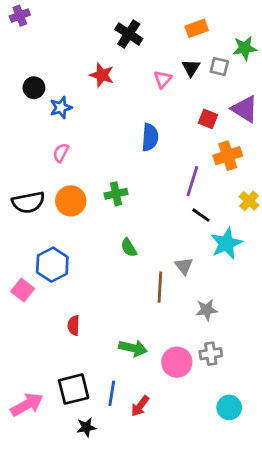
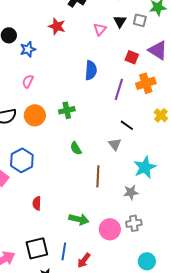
purple line: (192, 181) -> (119, 89), moved
cyan star: (226, 243) -> (145, 167), moved
gray triangle: (184, 266) -> (115, 144), moved

